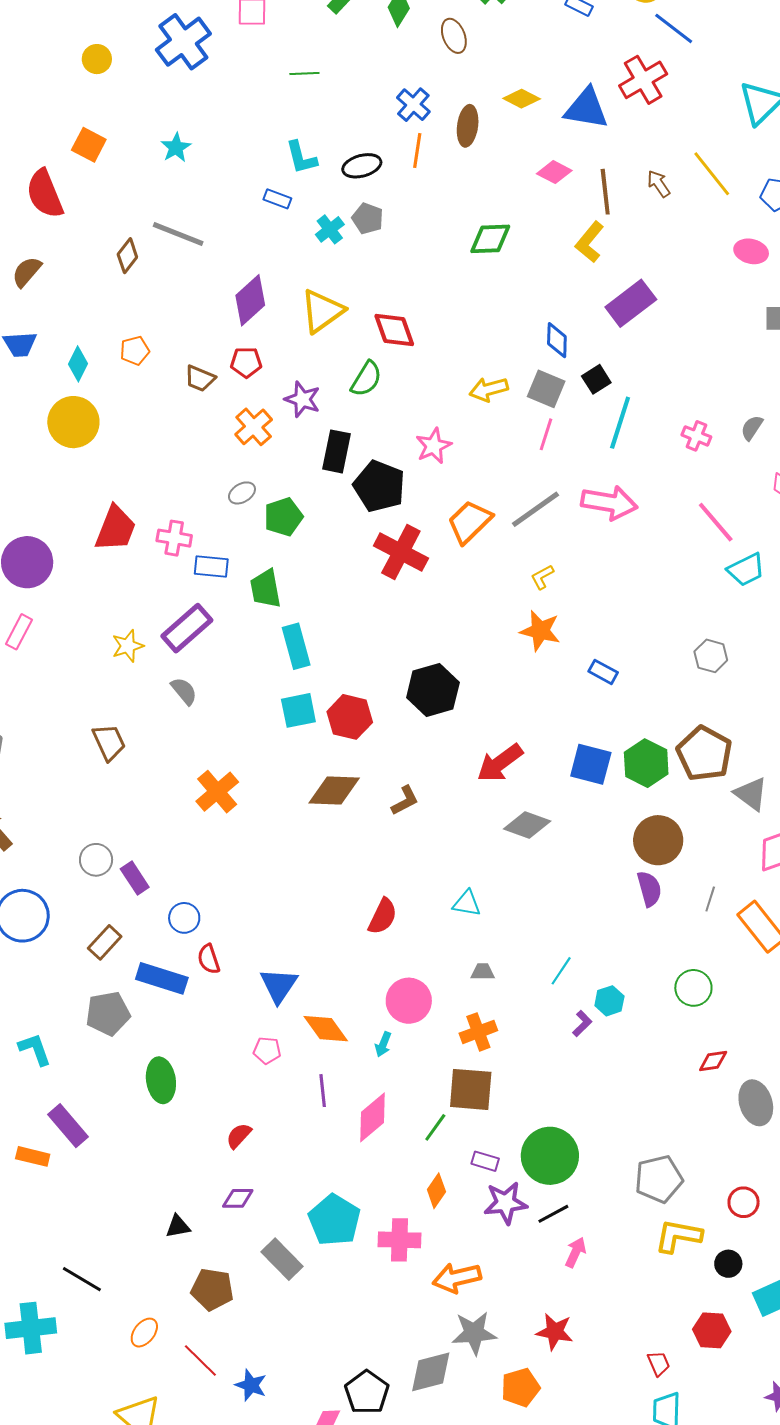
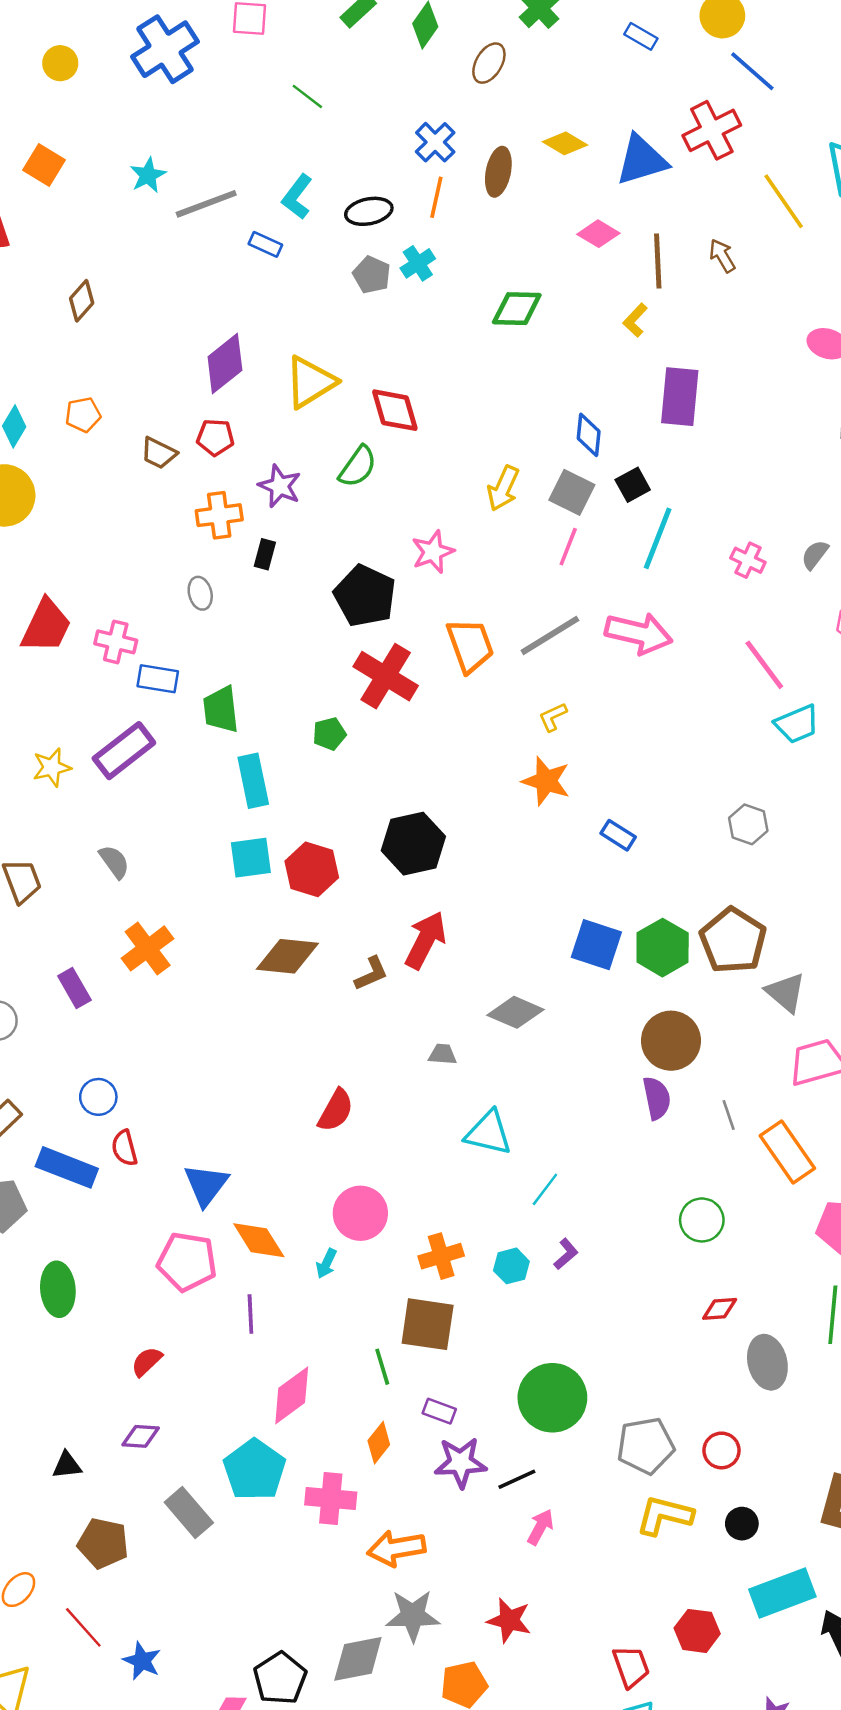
brown ellipse: (454, 36) -> (489, 63), turned 48
green line: (304, 73) -> (307, 96), turned 36
blue triangle: (586, 108) -> (642, 160), turned -30
cyan L-shape: (301, 158) -> (297, 197), turned 48
yellow line: (712, 174) -> (784, 201), moved
cyan cross: (330, 229) -> (418, 263), moved
gray line: (178, 234) -> (206, 204), moved, turned -46
yellow L-shape: (590, 242) -> (635, 320), size x0.7
purple rectangle: (631, 303) -> (680, 397), turned -51
yellow arrow: (489, 389) -> (503, 488), turned -54
orange cross: (254, 427) -> (219, 515), turned 30
black rectangle: (336, 451) -> (265, 554), moved, size x0.6
gray ellipse: (242, 493) -> (200, 593), turned -76
green pentagon: (283, 517) -> (329, 734), moved, size x0.7
orange trapezoid: (470, 522) -> (470, 645), turned 111
gray semicircle: (184, 691) -> (114, 862), moved
red arrow: (500, 763) -> (426, 940), moved, turned 150
purple rectangle: (135, 878) -> (74, 988), moved
gray line: (710, 899) -> (729, 1115), turned -40
cyan triangle: (467, 903) -> (488, 1133), moved, size x1.4
gray trapezoid: (483, 972) -> (443, 1054), moved
cyan hexagon: (609, 1001) -> (511, 1266), moved
pink pentagon: (267, 1050) -> (187, 1262), size x1.8
pink diamond: (372, 1117) -> (292, 1395), moved
green line: (435, 1127) -> (382, 1367), turned -56
green circle: (550, 1156) -> (552, 1398), moved
red circle: (744, 1202) -> (722, 1450), moved
black circle: (728, 1264) -> (742, 1524), moved
red trapezoid: (659, 1364) -> (631, 1666), size x1.4

